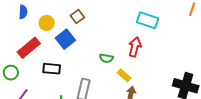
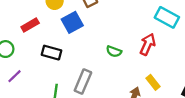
red rectangle: (29, 48) -> (30, 25), size x0.7
yellow rectangle: (124, 75) -> (153, 82), moved

